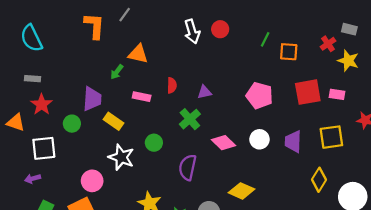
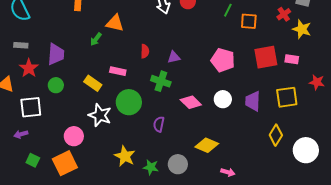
pink rectangle: (142, 97) -> (118, 71), moved
purple trapezoid: (92, 99) -> (56, 54), moved
green cross: (190, 119) -> (161, 81), turned -30
green circle: (154, 143) -> (129, 102), size x1.6
purple semicircle: (188, 167) -> (159, 124), size x0.7

